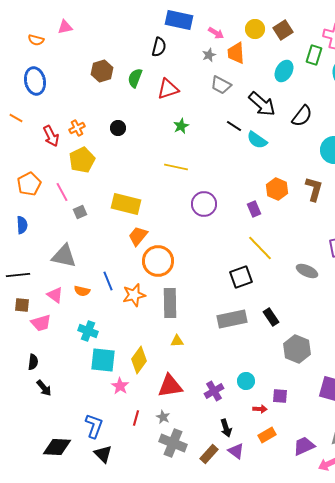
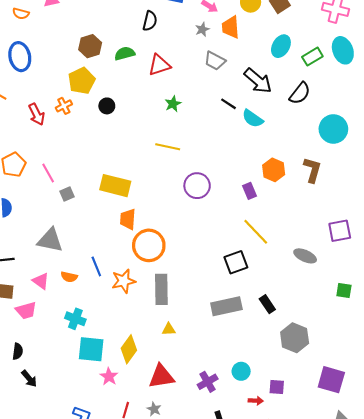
green rectangle: (314, 55) -> (312, 57), moved, turned 42
green semicircle: (135, 78) -> (125, 53), turned 54
yellow pentagon: (82, 160) -> (82, 81), moved
orange trapezoid: (138, 236) -> (128, 219), turned -35

